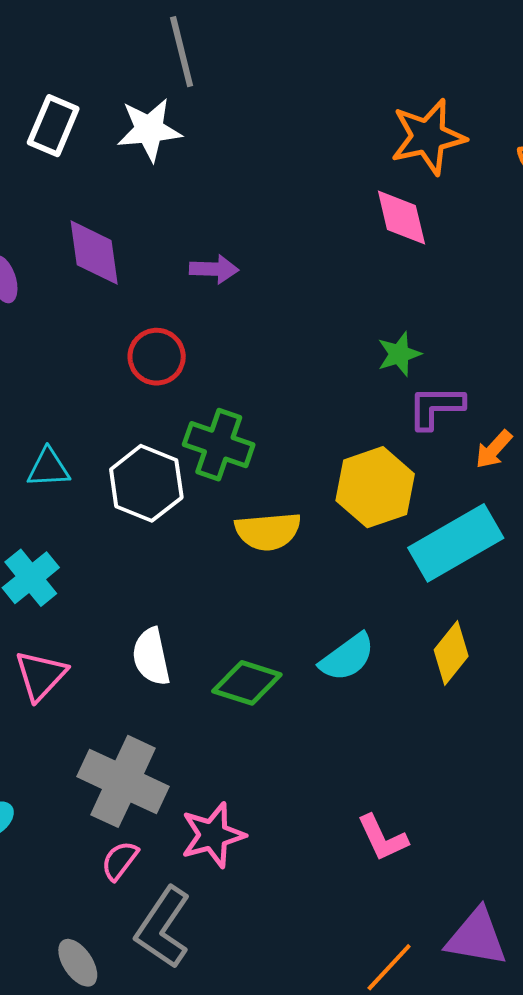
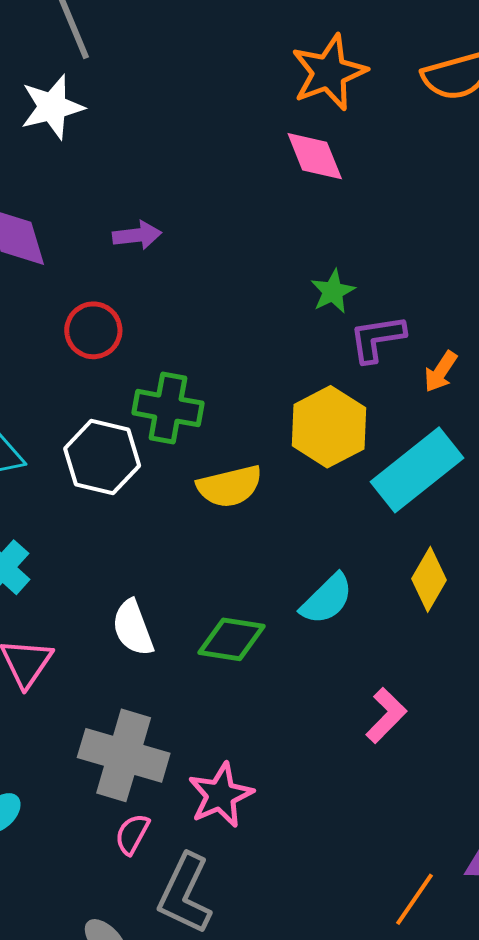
pink L-shape: (383, 838) -> (386, 715), moved, turned -102

